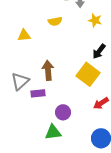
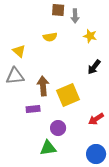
yellow triangle: (24, 35) -> (19, 51), turned 48
yellow square: (88, 74) -> (68, 95), moved, turned 30
gray triangle: (20, 81) -> (15, 76), moved, turned 36

